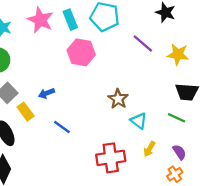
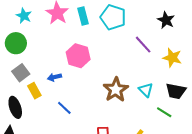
pink hexagon: (81, 52) -> (78, 56), moved
brown star: (118, 99) -> (116, 90), size x1.4
cyan triangle: (139, 121) -> (146, 90), moved

